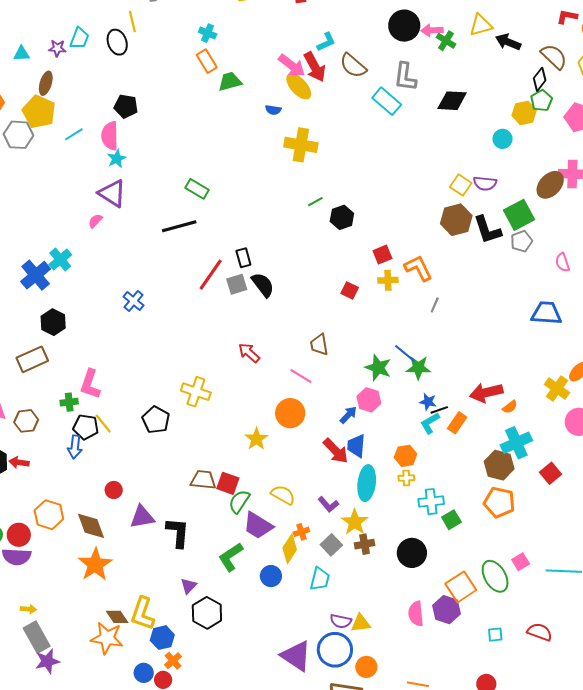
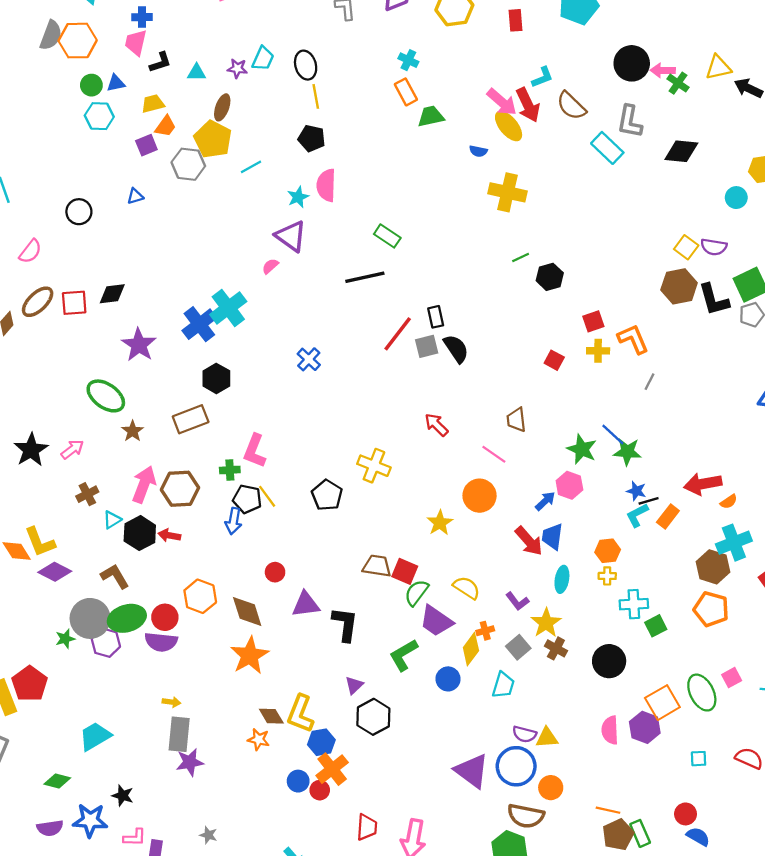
yellow line: (132, 22) -> (316, 96), moved
pink semicircle: (110, 136) -> (326, 185), moved
cyan cross: (60, 260) -> (228, 308), size x1.4
brown hexagon: (26, 421) -> (180, 489), size x1.4
cyan ellipse: (367, 483) -> (562, 579), size x0.7
brown cross: (365, 544) -> (556, 648), turned 36
gray rectangle: (37, 637) -> (179, 734), turned 32
orange star: (107, 638) -> (259, 739), size x0.6
orange cross: (173, 661) -> (332, 769), size x1.6

